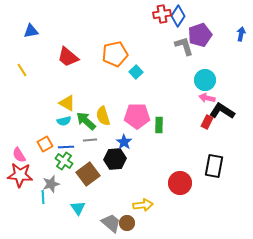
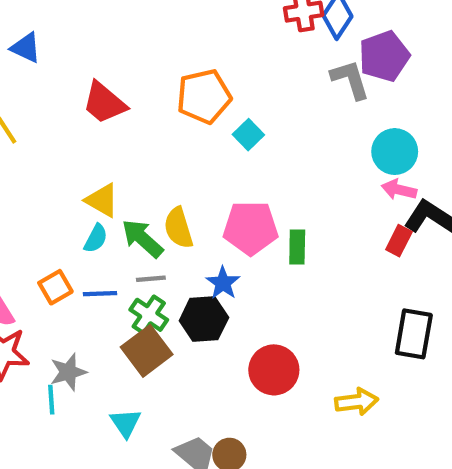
blue triangle: (31, 31) -> (26, 48), turned 35
cyan semicircle: (64, 121) -> (96, 238), turned -48
green cross: (64, 161) -> (149, 315), moved
red circle: (180, 183) -> (274, 370), moved
yellow arrow: (143, 205) -> (357, 402), moved

